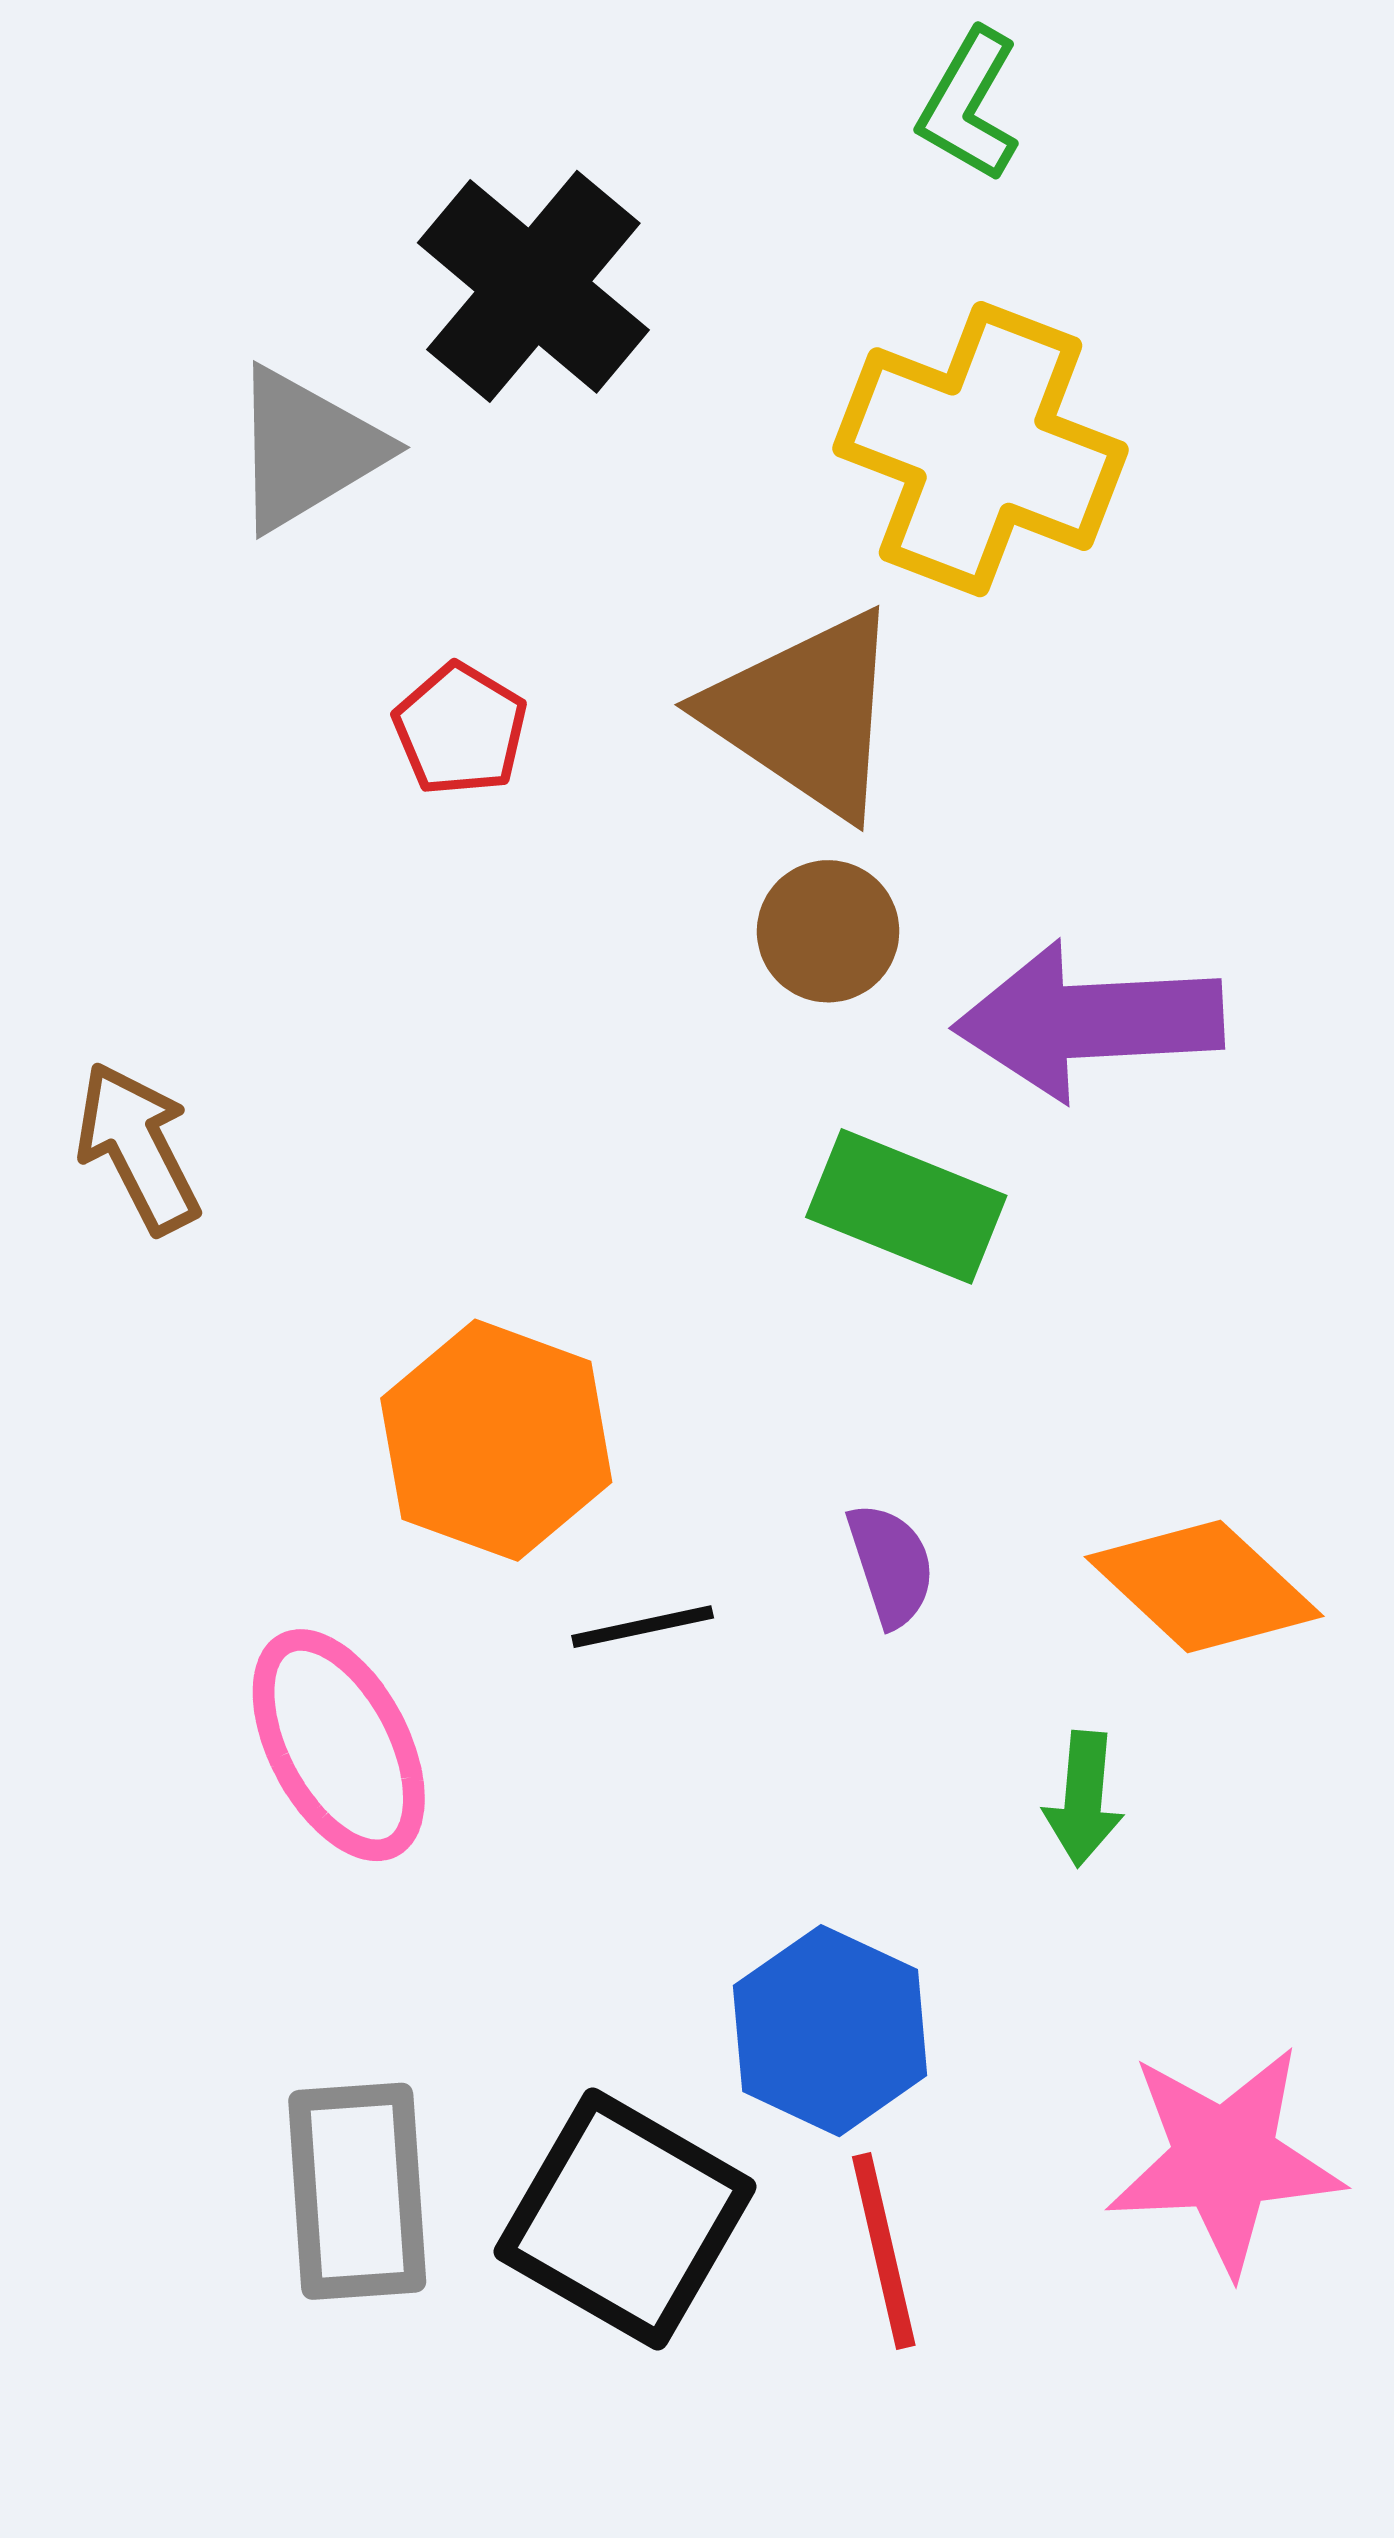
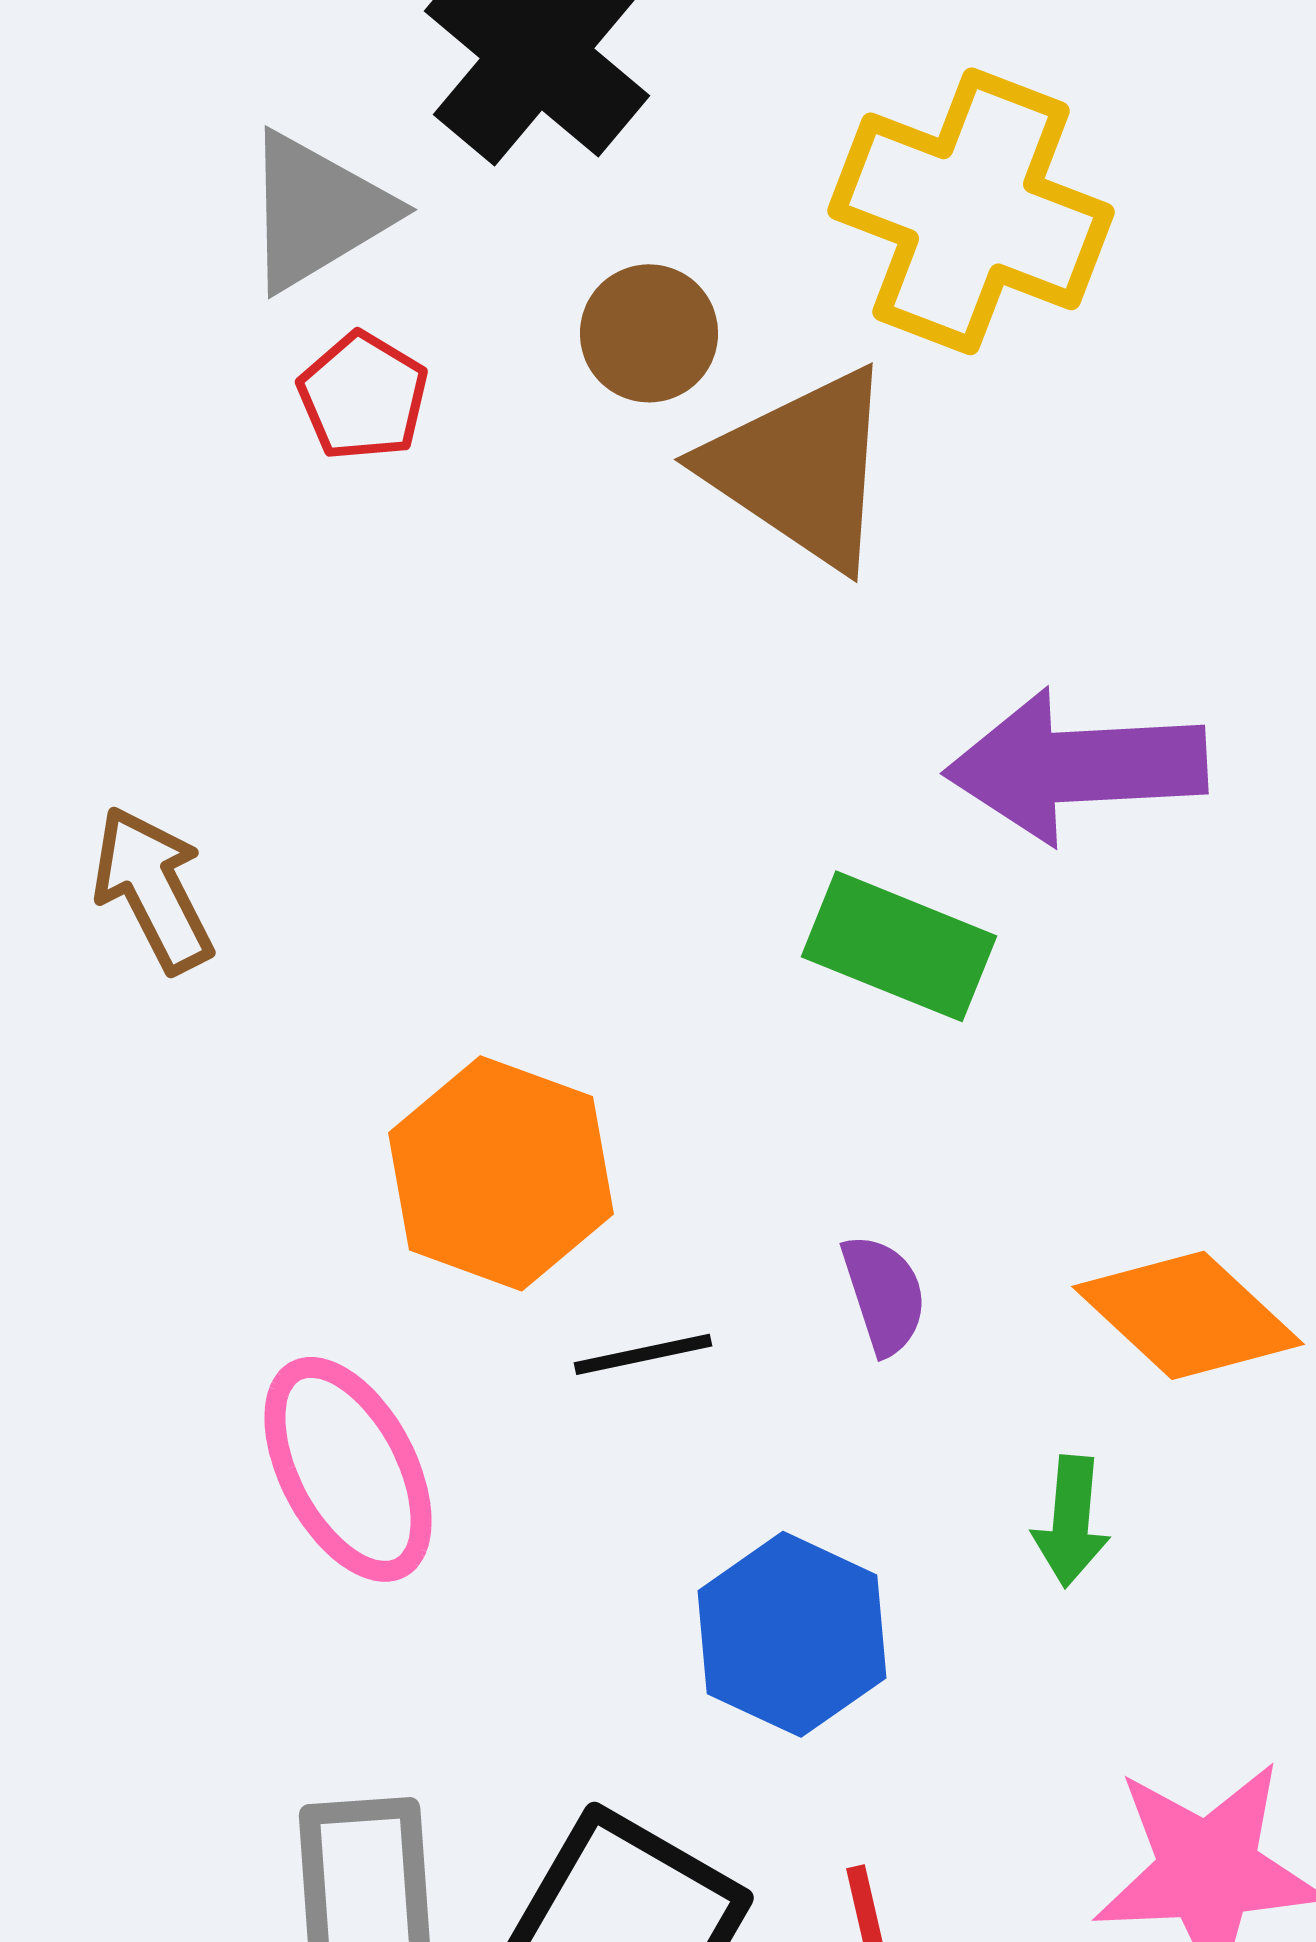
red pentagon: (460, 729) -> (363, 396), moved
brown circle: (828, 931) -> (649, 333), moved
blue hexagon: (830, 2031) -> (792, 1634), moved

